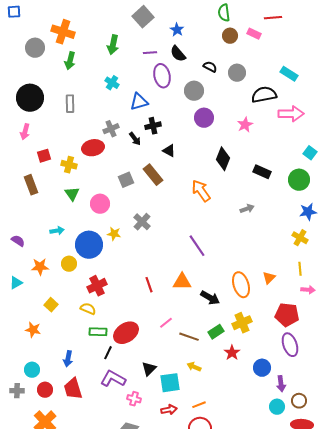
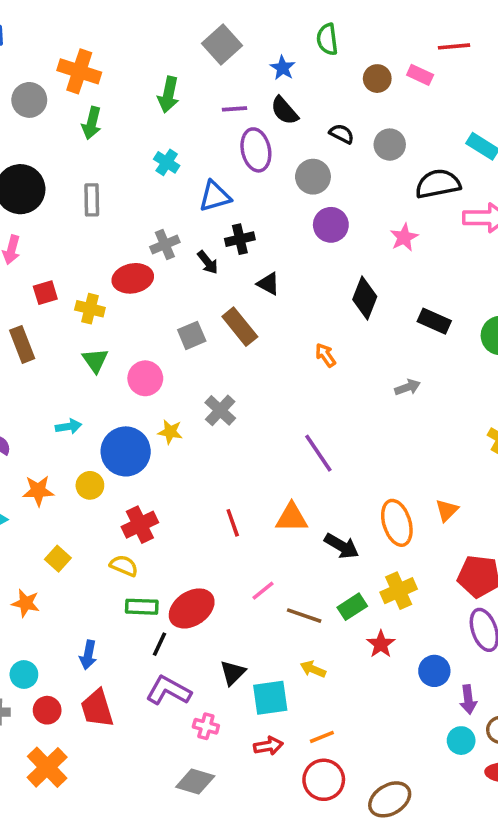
green semicircle: (224, 13) -> (327, 39), moved
orange arrow: (201, 191) -> (325, 355), size x0.6

